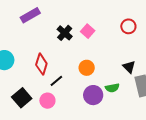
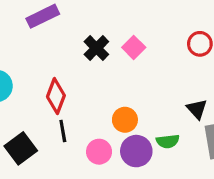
orange circle: (87, 68) -> (125, 120), moved
black line: (56, 81) -> (63, 131), moved, turned -64
pink circle: (47, 101) -> (99, 152), moved

